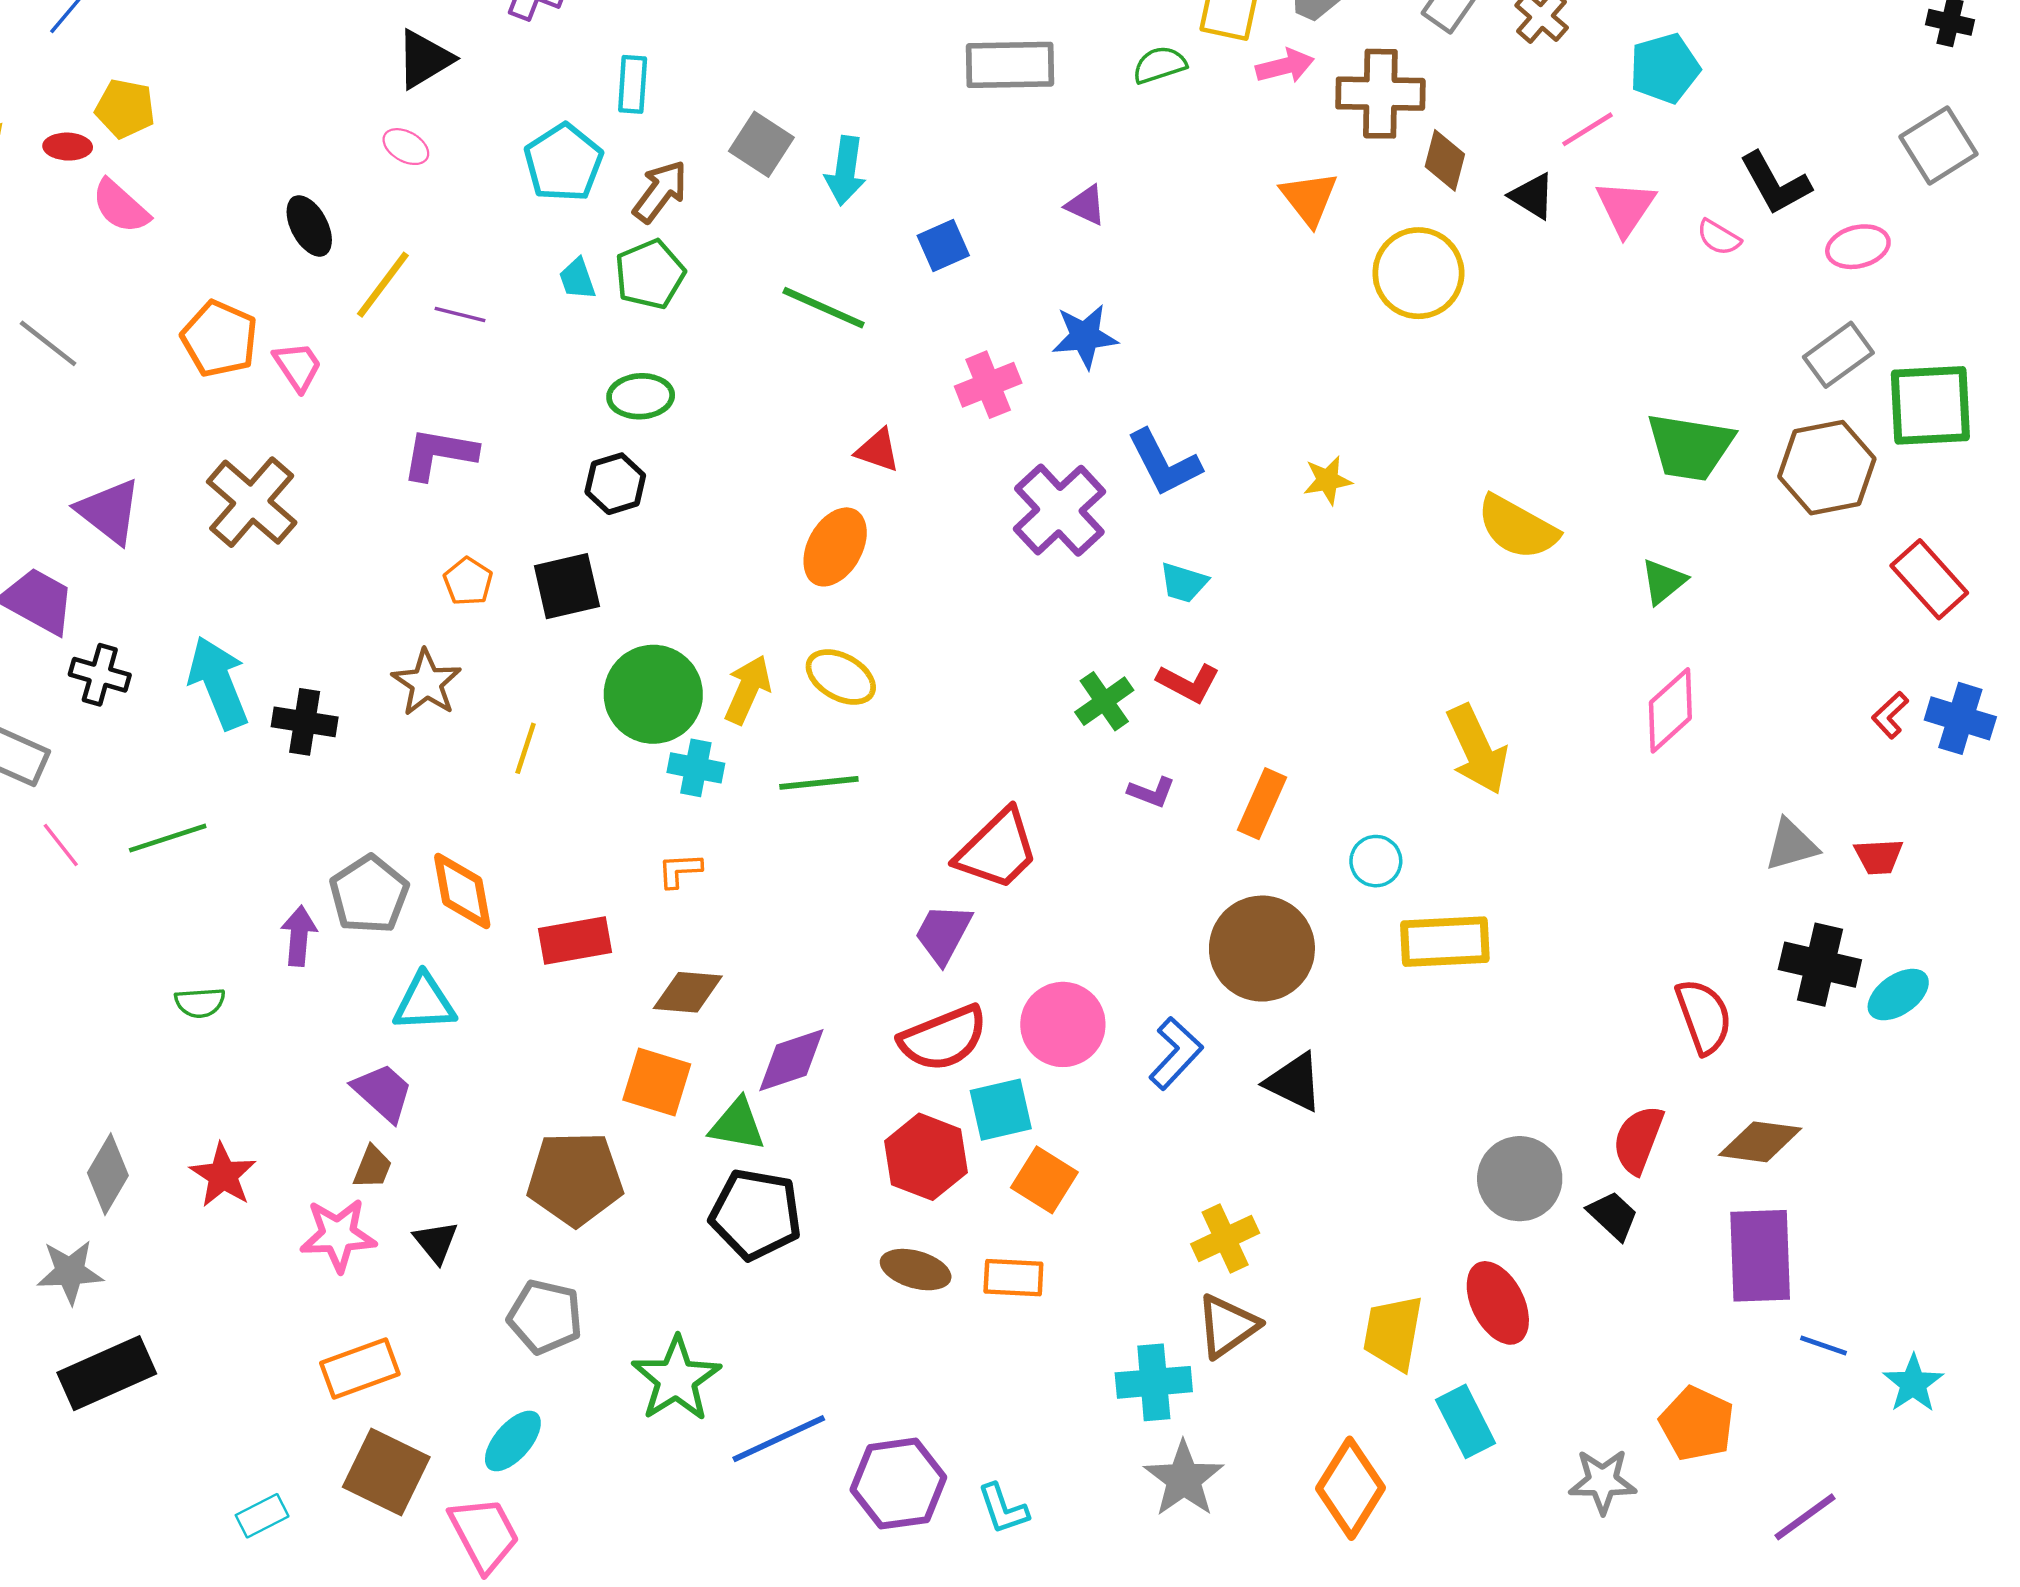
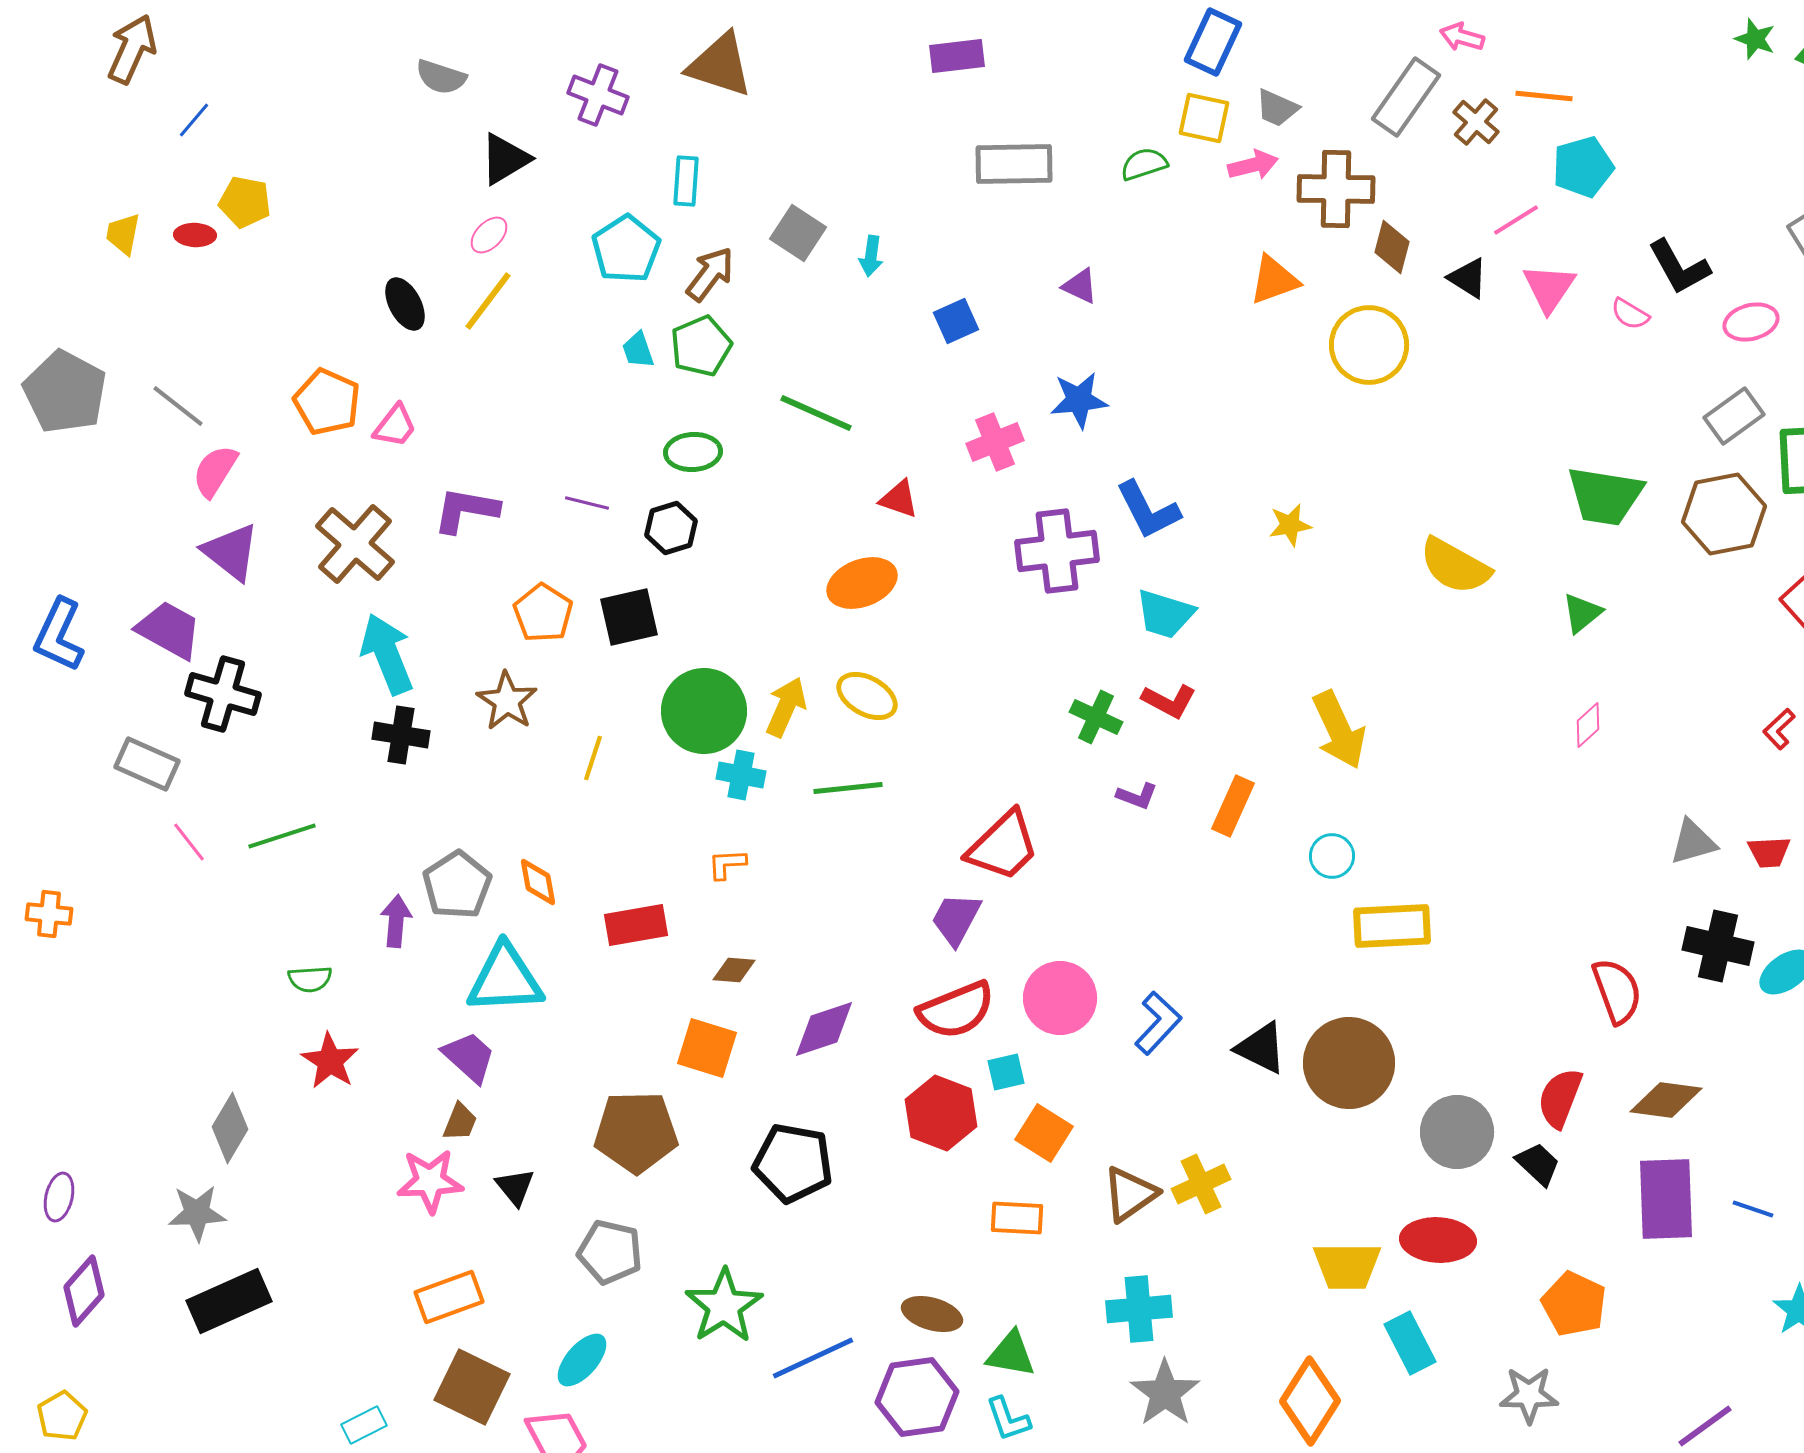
pink ellipse: (406, 147) -> (489, 235), turned -75
cyan arrow: (845, 171) -> (871, 256), size x0.7
orange triangle: (1309, 198) -> (1274, 280), turned 48
pink semicircle: (121, 206) -> (215, 471), moved, turned 80
yellow line: (383, 285) -> (488, 301), moved
green line: (824, 308) -> (816, 413), moved
purple line: (460, 315) -> (587, 503), moved
pink trapezoid: (298, 366) -> (395, 426), turned 72
purple L-shape: (439, 454) -> (466, 510), moved
purple cross: (1059, 510) -> (1057, 551), turned 36
orange ellipse: (835, 547) -> (862, 583), turned 40
orange pentagon: (468, 581) -> (543, 613), size x1.4
cyan trapezoid: (1184, 583) -> (1165, 614), size x1.4
black cross: (100, 675) -> (223, 694), size x1.4
cyan arrow: (218, 683) -> (387, 654), moved
green cross: (1104, 701) -> (1096, 717), turned -30
pink diamond: (1670, 710) -> (1588, 725), size x0.6
yellow arrow: (1477, 749) -> (1339, 730), moved
orange diamond: (462, 891) -> (538, 882), size x0.7
brown circle: (1262, 949) -> (1349, 1063), moved
brown diamond: (688, 992) -> (734, 970), size x0.7
cyan triangle: (424, 1003) -> (505, 979), size x1.4
cyan square: (1001, 1110) -> (1006, 1072), size x0.7
green triangle: (737, 1125) -> (1011, 1354), moved
red star: (223, 1175) -> (330, 1061), moved
brown ellipse: (916, 1270) -> (932, 1314), moved
red ellipse: (1498, 1303) -> (1438, 1240), turned -60
brown triangle: (1227, 1326) -> (1130, 1194), moved
yellow trapezoid: (1393, 1333) -> (1347, 1266), turned -100
blue line: (1823, 1345) -> (1753, 1209), moved
orange pentagon: (1697, 1424) -> (1574, 1304), moved

